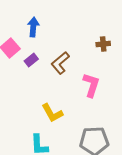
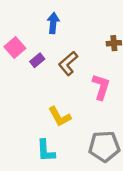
blue arrow: (33, 27) -> (53, 23), moved

